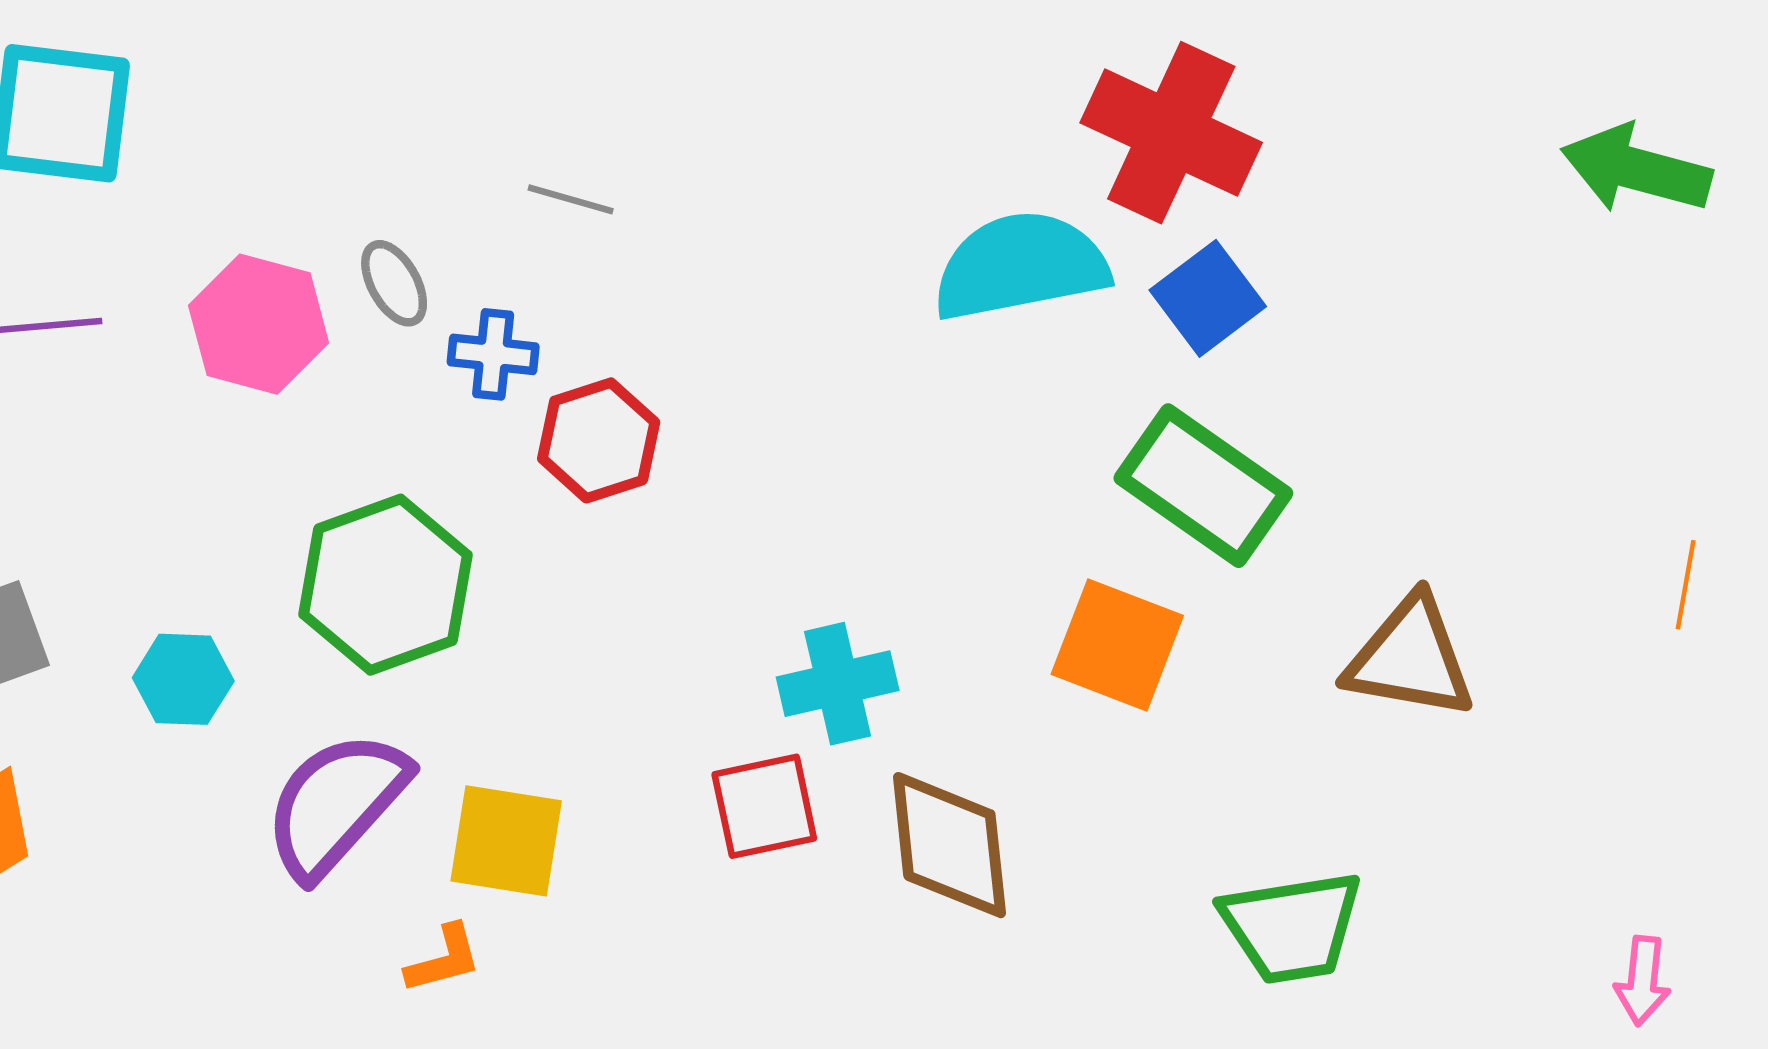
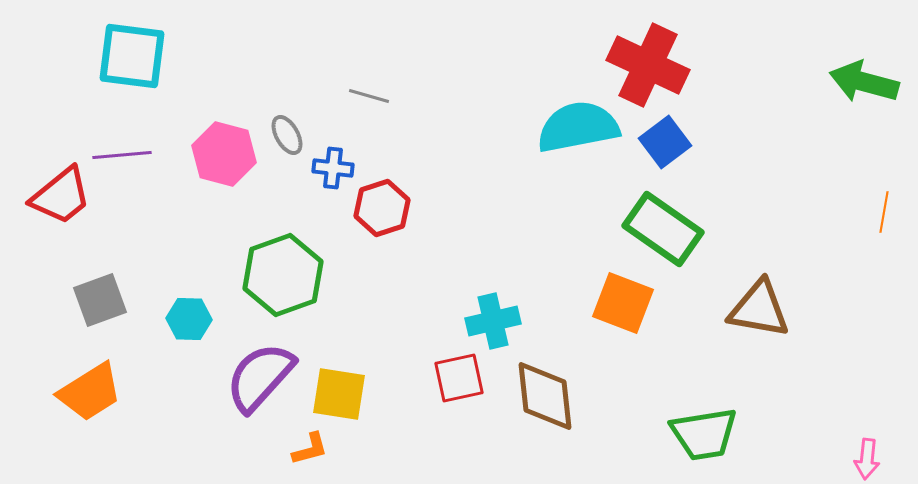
orange line: (1686, 585) -> (884, 212), moved

